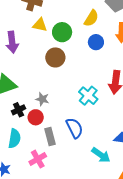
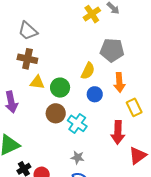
cyan cross: (88, 96) -> (77, 123), moved
gray star: (42, 99) -> (78, 157), moved

